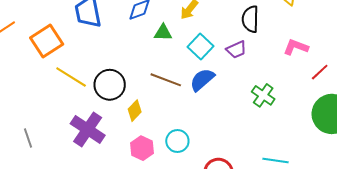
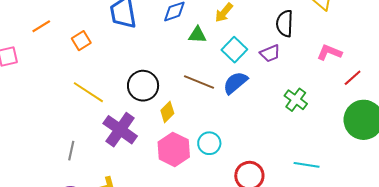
orange square: (47, 41) -> (81, 41), size x0.6
yellow line: (71, 77) -> (88, 92), moved
gray line: (28, 138) -> (71, 151), moved, turned 30
pink hexagon: (142, 148) -> (174, 149), size x1.4

